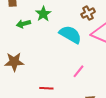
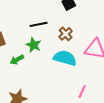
brown cross: (88, 13) -> (66, 34), moved

